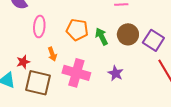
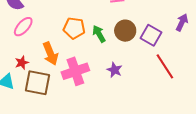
pink ellipse: (39, 26) -> (23, 27), moved, turned 40
orange arrow: (52, 54) -> (50, 54), size x1.6
pink cross: (76, 73) -> (75, 71), turned -32

